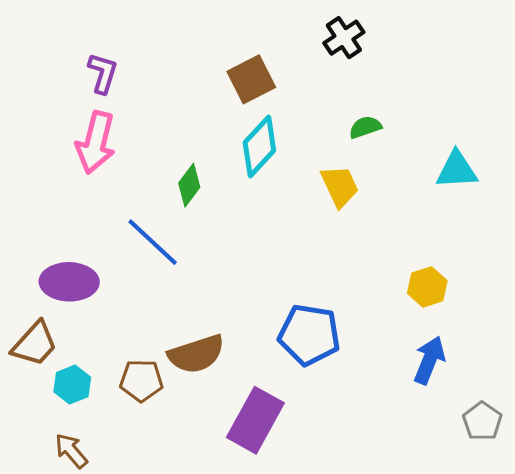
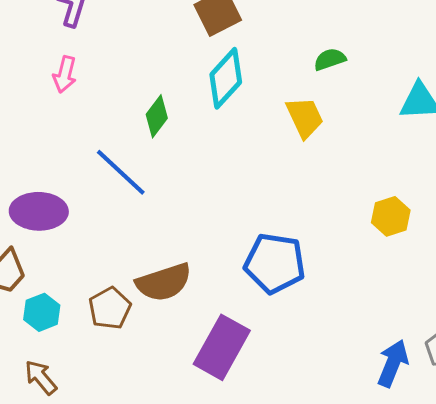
pink arrow: (96, 142) -> (65, 74), size x0.6
blue arrow: (429, 360) -> (393, 363), moved
brown pentagon: (141, 381) -> (110, 308), turned -30

